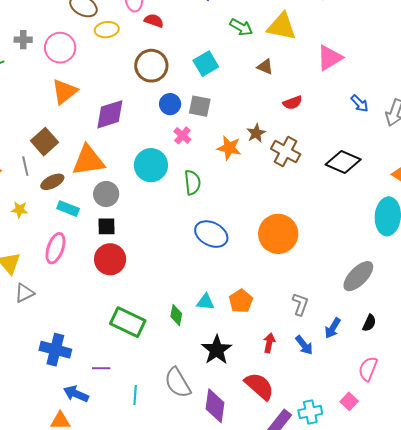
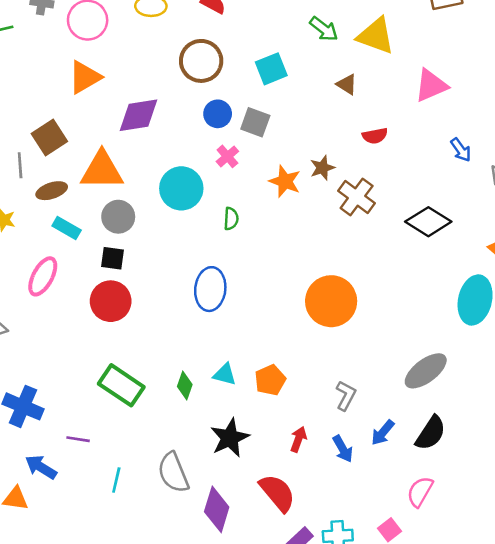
green semicircle: (192, 182) -> (231, 219), size x0.7
blue ellipse: (211, 234) -> (210, 289), moved, turned 60
black semicircle: (369, 323) -> (431, 433), size x1.6

